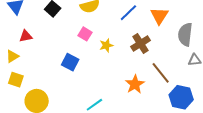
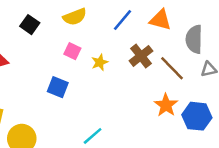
orange triangle: (159, 16) -> (160, 20), turned -42
brown line: (161, 73) -> (172, 68), moved
orange star: (135, 84) -> (166, 105), moved

